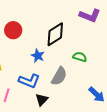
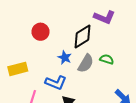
purple L-shape: (90, 16) -> (104, 17), moved
gray semicircle: (59, 76) -> (86, 63), moved

